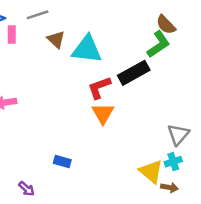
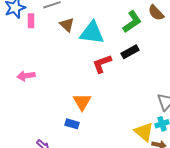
green L-shape: (158, 44) -> (132, 22), moved
black rectangle: (134, 73) -> (130, 52), size x0.7
orange triangle: (103, 113) -> (82, 102), moved

